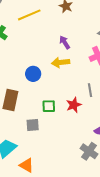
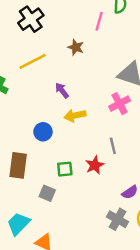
purple arrow: (65, 42) -> (62, 90), moved
gray square: (33, 125) -> (47, 193), turned 32

